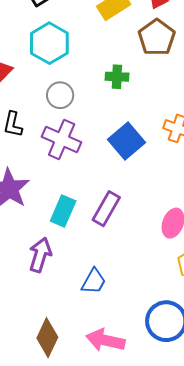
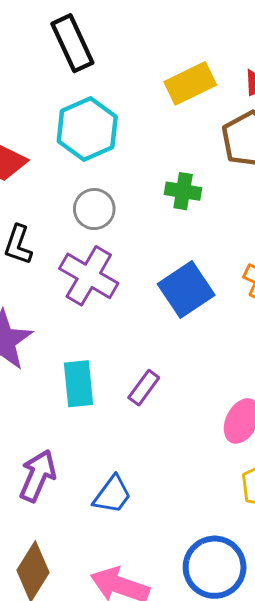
purple rectangle: (106, 209) -> (144, 388), size x0.7
cyan rectangle: (63, 211) -> (79, 384), turned -36
purple arrow: (40, 255) -> (38, 476), moved

